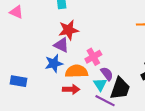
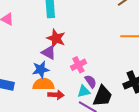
red star: (68, 30) -> (56, 38), turned 30
orange semicircle: (77, 71) -> (44, 84), moved
cyan triangle: (100, 84) -> (84, 91), turned 48

